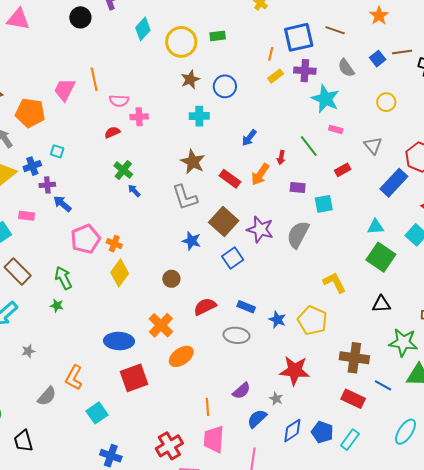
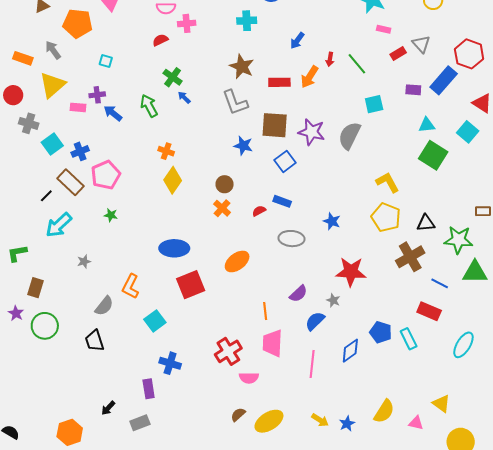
green line: (309, 146) -> (357, 64), moved
blue cross: (32, 166) -> (80, 151), moved
red rectangle: (343, 170) -> (398, 54), moved
red rectangle: (230, 179) -> (279, 82), turned -35
purple rectangle: (298, 187) -> (413, 90), moved
pink rectangle: (27, 216) -> (78, 107), moved
brown square: (224, 221) -> (275, 125), turned -36
pink pentagon: (85, 239) -> (106, 175), moved
green arrow: (63, 278) -> (149, 106), moved
black triangle: (381, 304) -> (426, 223), moved
red semicircle: (205, 307) -> (259, 211), size x0.6
blue rectangle: (246, 307) -> (282, 201), moved
yellow pentagon: (312, 320) -> (386, 217), moved
orange cross: (161, 325) -> (222, 208), moved, size x0.7
brown cross: (354, 358) -> (410, 257), turned -36
red rectangle: (353, 399) -> (429, 311), moved
blue diamond: (292, 431) -> (350, 351), moved
cyan ellipse: (405, 432) -> (463, 345), moved
cyan rectangle: (350, 440) -> (409, 339), turned -60
black trapezoid: (23, 441) -> (94, 341), moved

